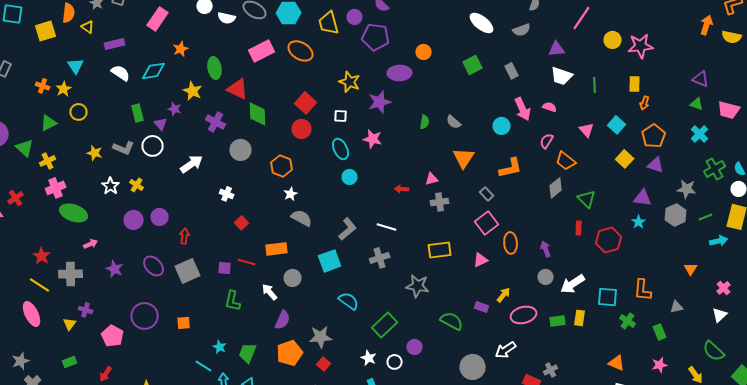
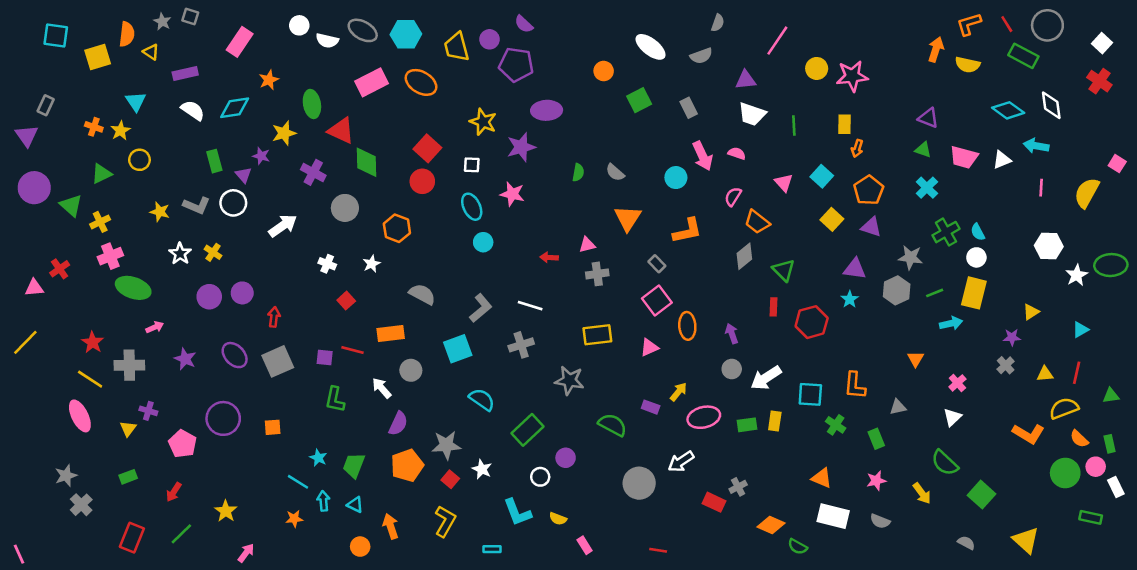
orange circle: (424, 52) -> (604, 71), moved
yellow star: (193, 91) -> (284, 133), turned 30
white star: (291, 194) -> (372, 264), moved
white star: (369, 358) -> (482, 469), moved

